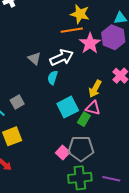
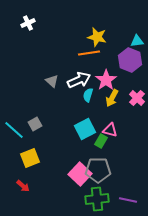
pink star: (90, 43) -> (106, 80), moved
cyan semicircle: (53, 78) -> (88, 95), moved
yellow arrow: (95, 89) -> (112, 98), moved
pink square: (63, 153) -> (80, 174), size x1.6

